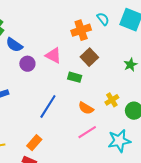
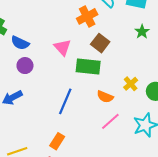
pink triangle: (53, 55) -> (62, 47), turned 30
purple circle: (27, 64) -> (25, 66), moved
green star: (130, 65) -> (142, 32), moved
green rectangle: (75, 77) -> (88, 66), size x1.6

